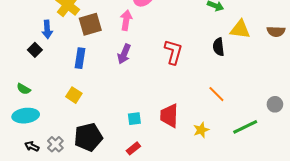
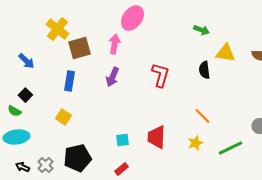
blue arrow: (47, 29) -> (26, 61), moved, turned -42
black square: (35, 50) -> (25, 95), moved
yellow star: (201, 130) -> (195, 143), moved

